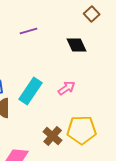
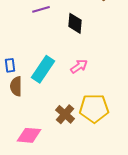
black diamond: (77, 45) -> (75, 23), moved, turned 30

